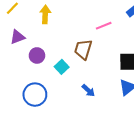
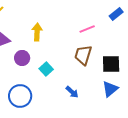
yellow arrow: (45, 14) -> (37, 32), moved
brown trapezoid: (83, 49) -> (83, 55), moved

